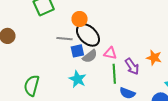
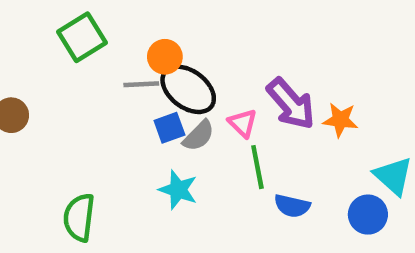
gray line: (64, 39) -> (141, 84), moved
pink triangle: (110, 53) -> (243, 123), turned 40
purple arrow: (132, 66) -> (291, 104), moved, size x1.4

